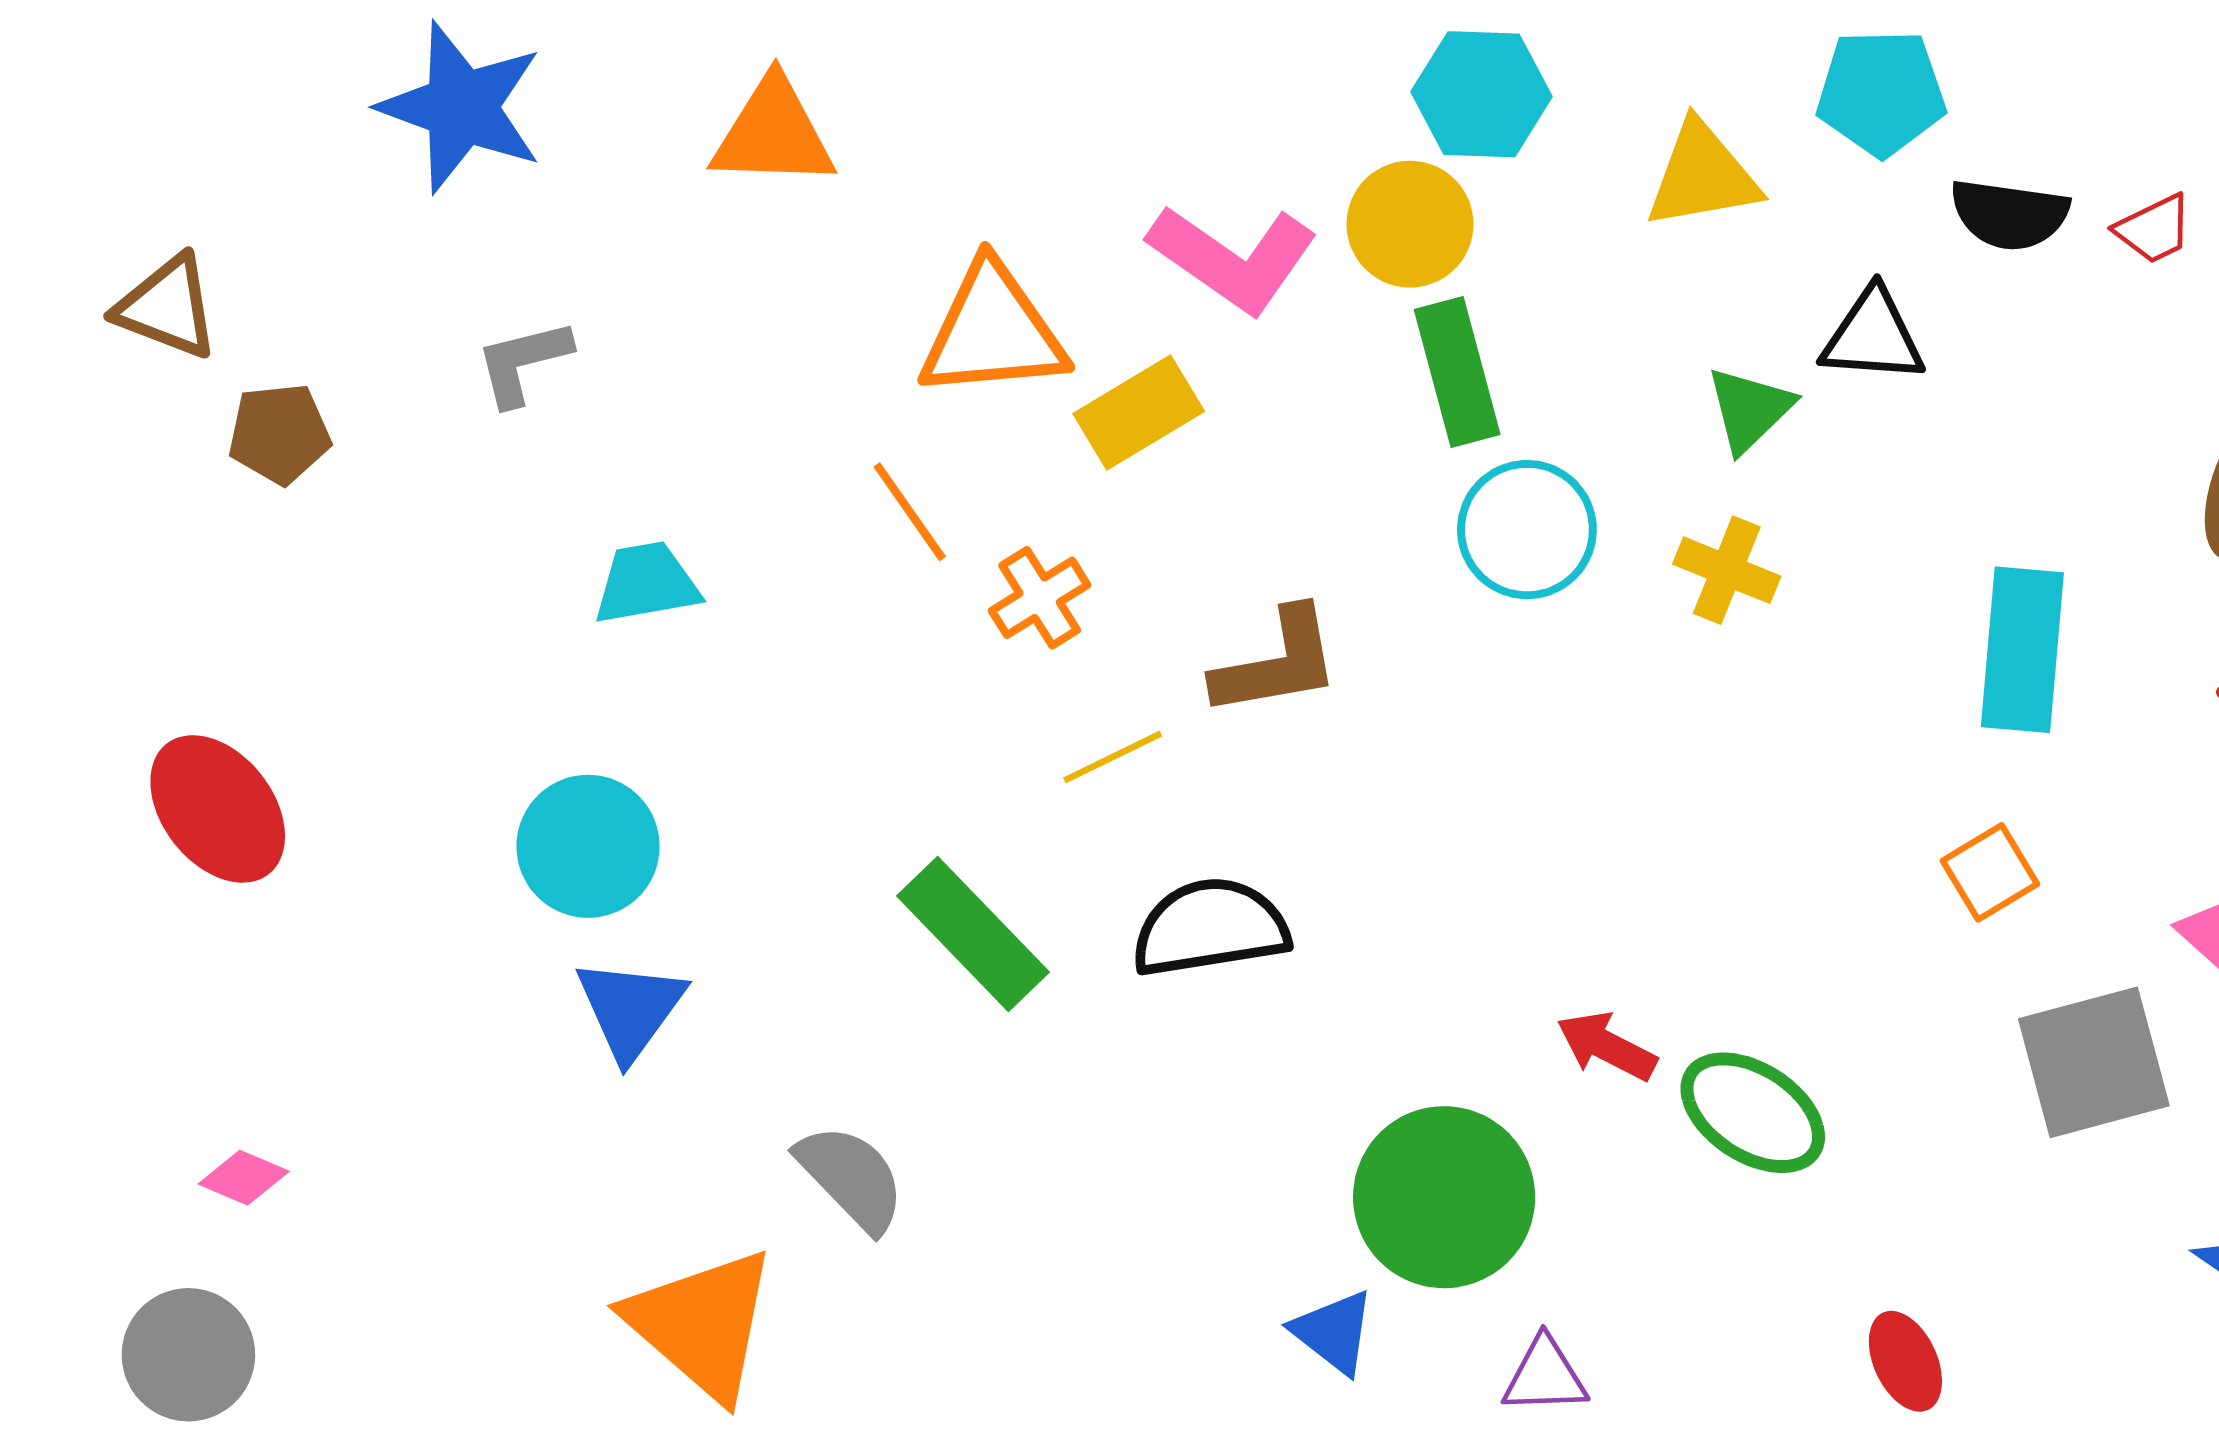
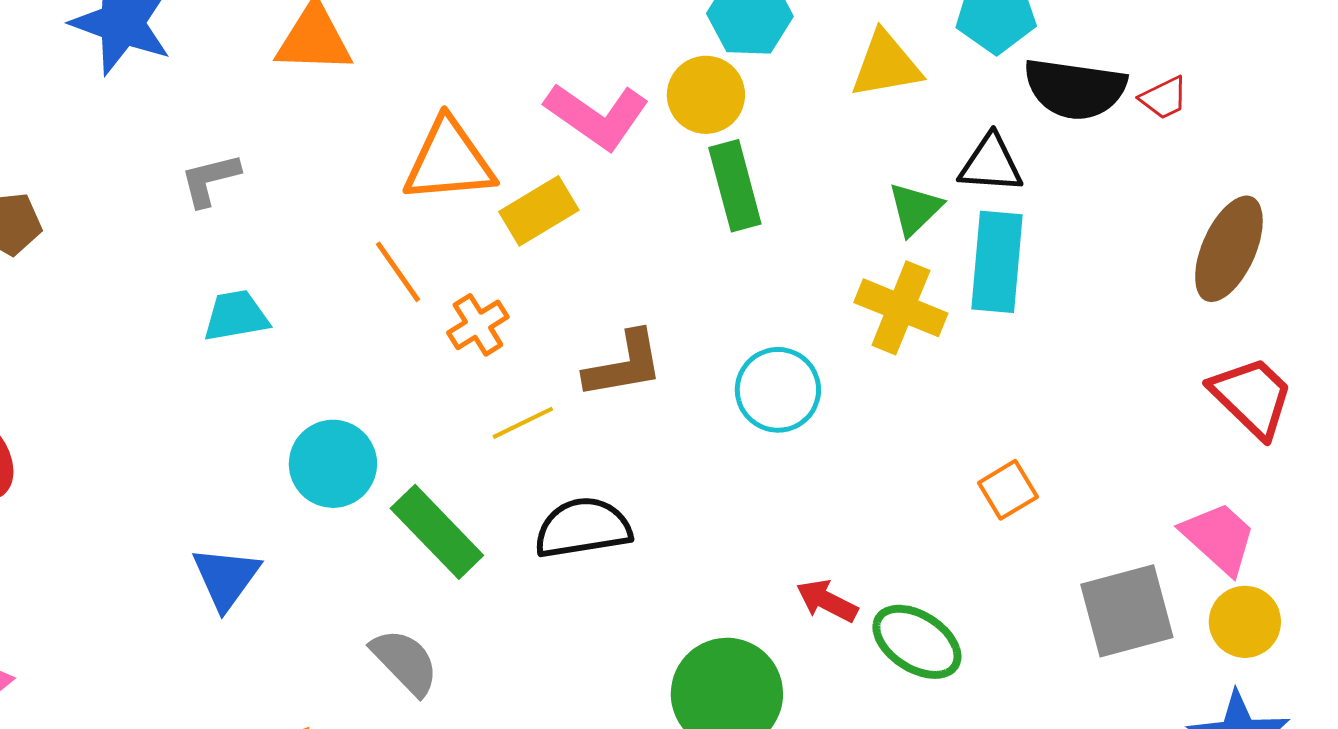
black semicircle: (2009, 214) -> (1075, 89), size x1.4
gray L-shape: (523, 362) -> (210, 180), moved
cyan circle: (1527, 530) -> (778, 390), moved
yellow cross: (1727, 570) -> (901, 308), size x1.4
cyan rectangle: (2022, 650) -> (997, 262), moved
cyan circle: (588, 846) -> (333, 464), moved
orange square: (1990, 872) -> (1008, 490), moved
gray semicircle: (851, 1178) -> (405, 662), moved

